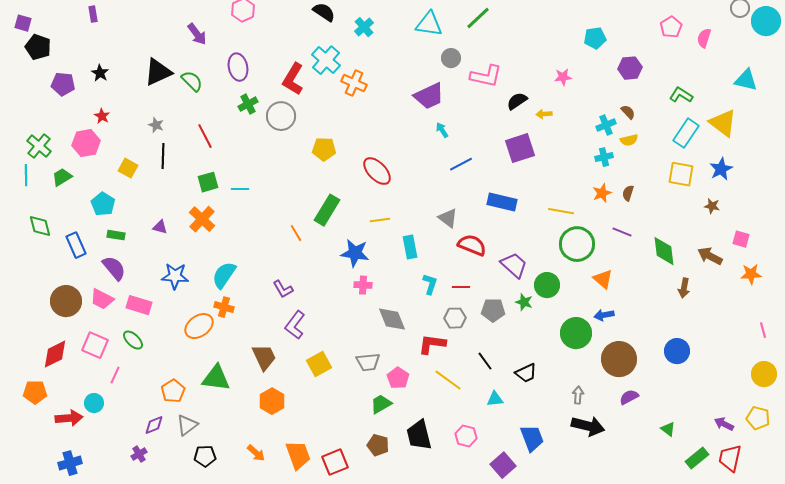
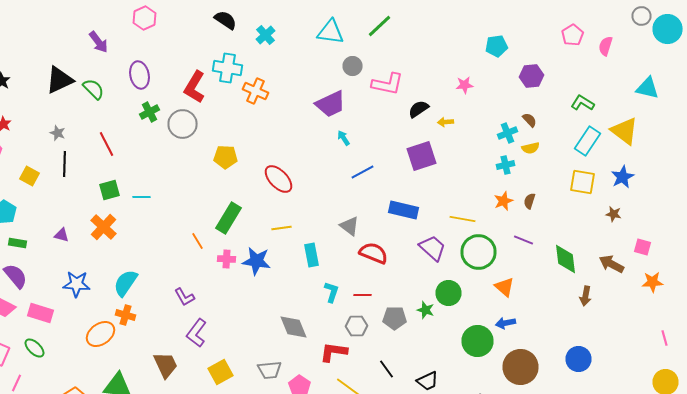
cyan cross: (326, 60) -> (228, 68), turned -32
purple trapezoid: (514, 265) -> (432, 248), moved
pink cross: (363, 285) -> (226, 259), moved

